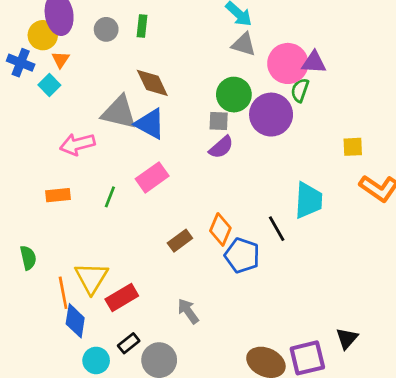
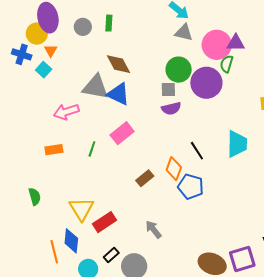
purple semicircle: (221, 147) -> (171, 108), turned 30
black line: (277, 229) -> (197, 151), moved
orange line: (63, 293) -> (54, 252), moved

